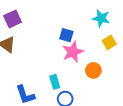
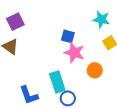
pink star: (73, 52) -> (74, 53), turned -30
cyan rectangle: (55, 82) -> (57, 82), size x1.5

